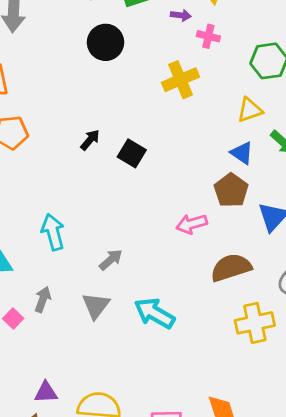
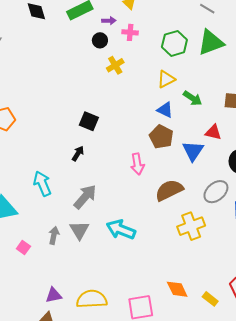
black circle: (106, 42) -> (100, 40), moved, size x0.6
yellow cross: (181, 80) -> (115, 65), size x0.7
black arrow: (90, 140) -> (78, 153), moved
pink arrow: (192, 224) -> (137, 164), turned -75
gray arrow: (111, 260) -> (85, 197), size x1.5
gray arrow: (43, 299) -> (54, 235), moved

